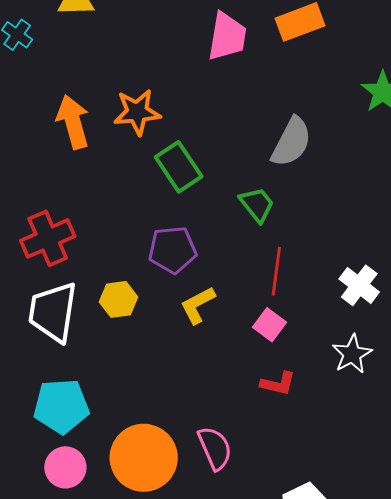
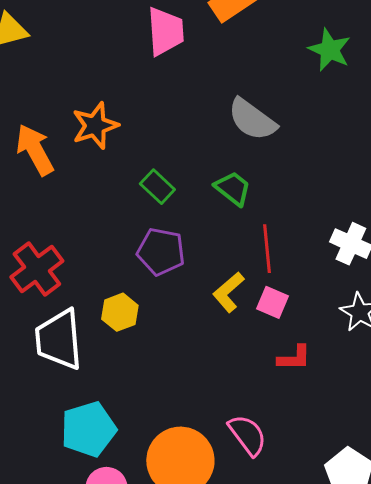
gray semicircle: (291, 142) -> (252, 119), turned 112
green rectangle: (179, 167) -> (157, 187), moved, size x0.7
purple pentagon: (172, 250) -> (161, 252), turned 30
yellow L-shape: (198, 305) -> (229, 292), moved

